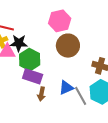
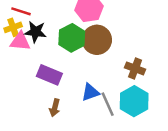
green hexagon: (30, 60) -> (72, 38), moved
brown arrow: (41, 94) -> (55, 108), moved

